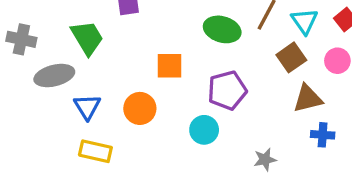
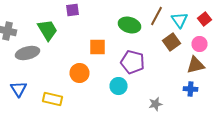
purple pentagon: (227, 90) -> (132, 62), turned 30
brown triangle: (308, 99) -> (196, 65), moved
blue triangle: (87, 107) -> (18, 89), moved

